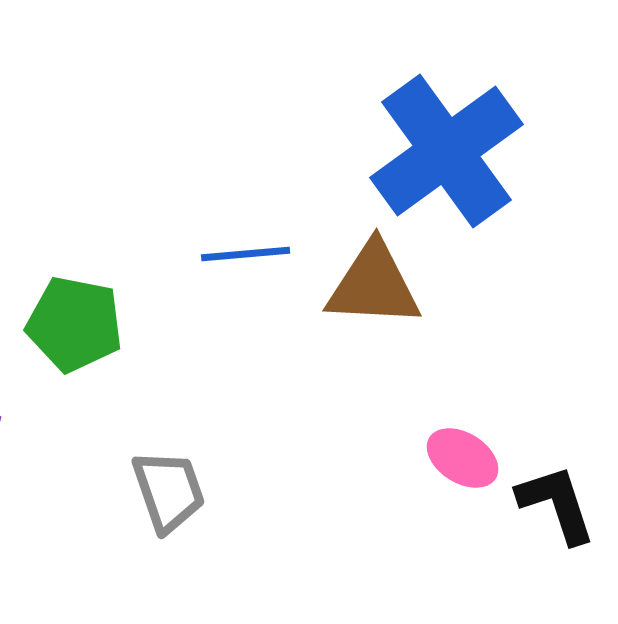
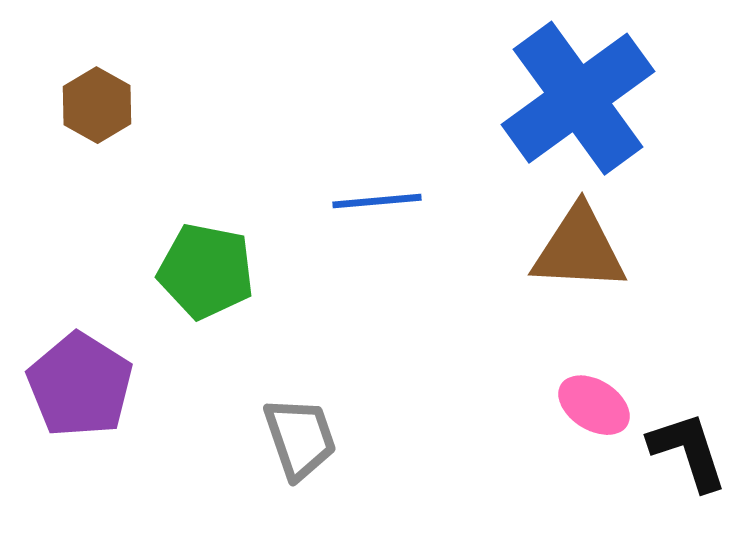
brown triangle: (374, 285) -> (579, 249), moved

